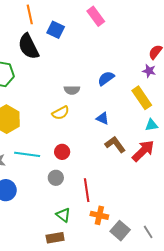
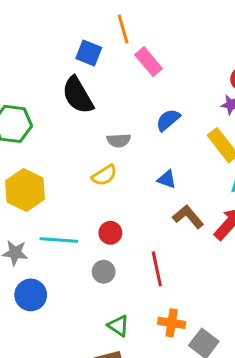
orange line: (30, 14) -> (123, 29), moved
pink rectangle: (96, 16) -> (149, 62), moved
black semicircle: (28, 46) -> (78, 95), moved
red line: (87, 190) -> (157, 269), moved

